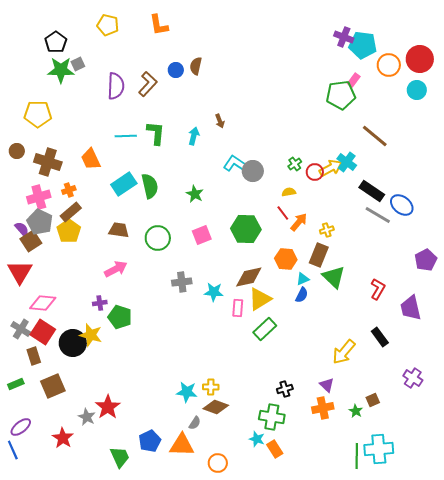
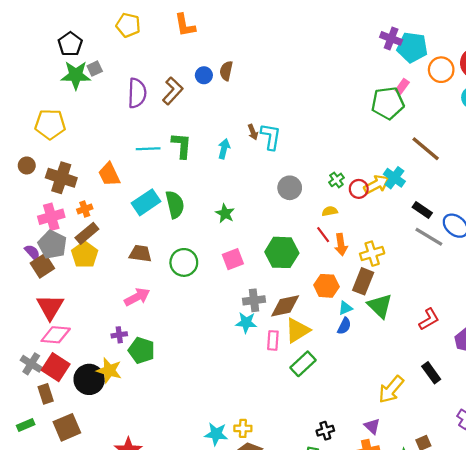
cyan L-shape: (236, 164) -> (271, 137), moved, turned 65
black rectangle: (372, 191) -> (422, 210), size x0.7
orange arrow: (299, 222) -> (341, 245), turned 132
yellow cross: (327, 230) -> (372, 254), size x1.5
red triangle: (20, 272) -> (50, 307), moved
gray cross: (182, 282) -> (254, 300), moved
red L-shape: (378, 289) -> (429, 319), turned 30

